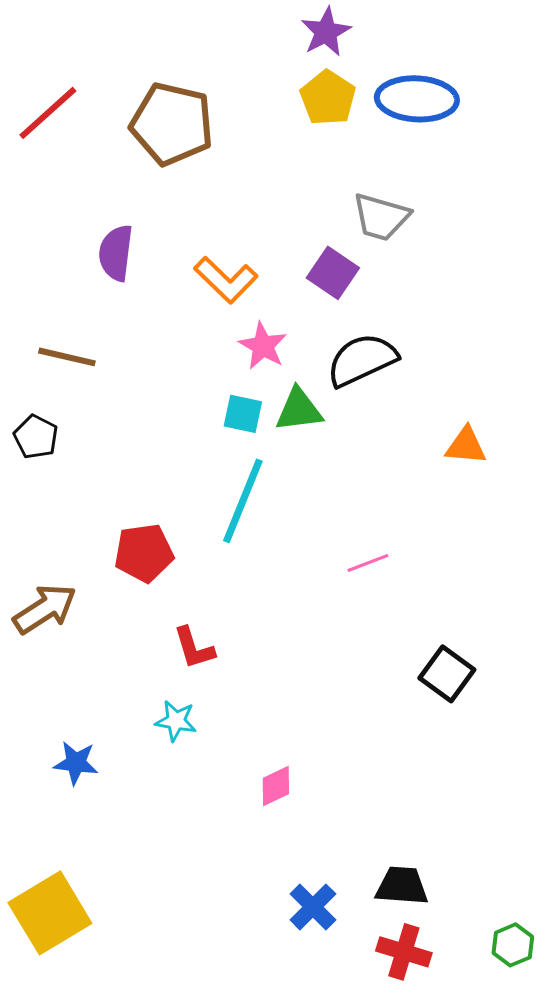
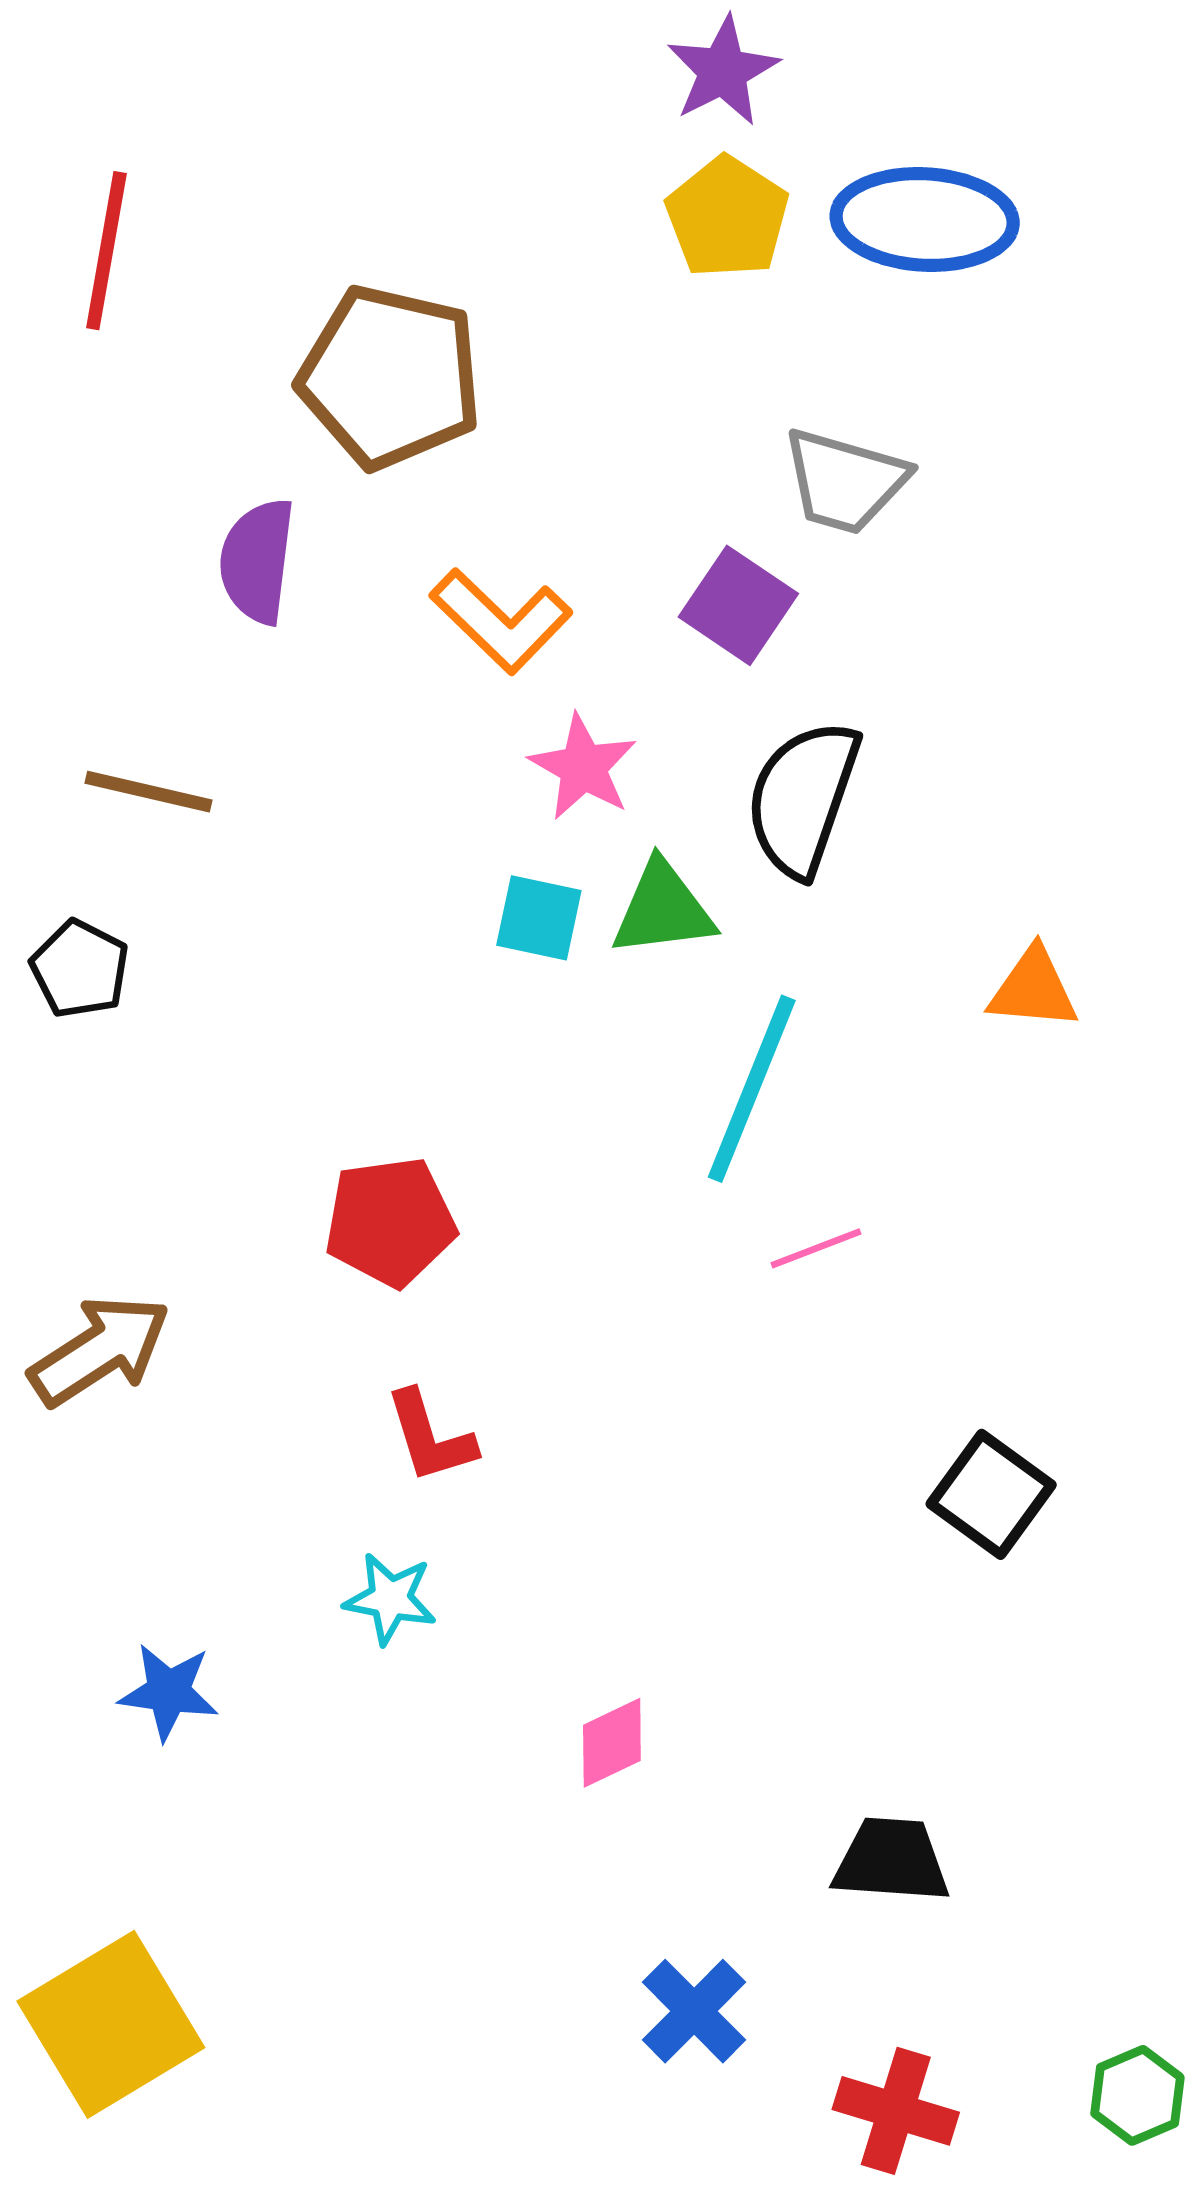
red line: (48, 113) -> (106, 251), turned -38
brown pentagon: (172, 124) -> (390, 377), moved
black semicircle: (362, 360) -> (803, 798), turned -46
cyan line: (243, 501) -> (752, 1089), moved
red pentagon: (144, 553) -> (390, 1222), moved
black trapezoid: (402, 886) -> (891, 1860), moved

